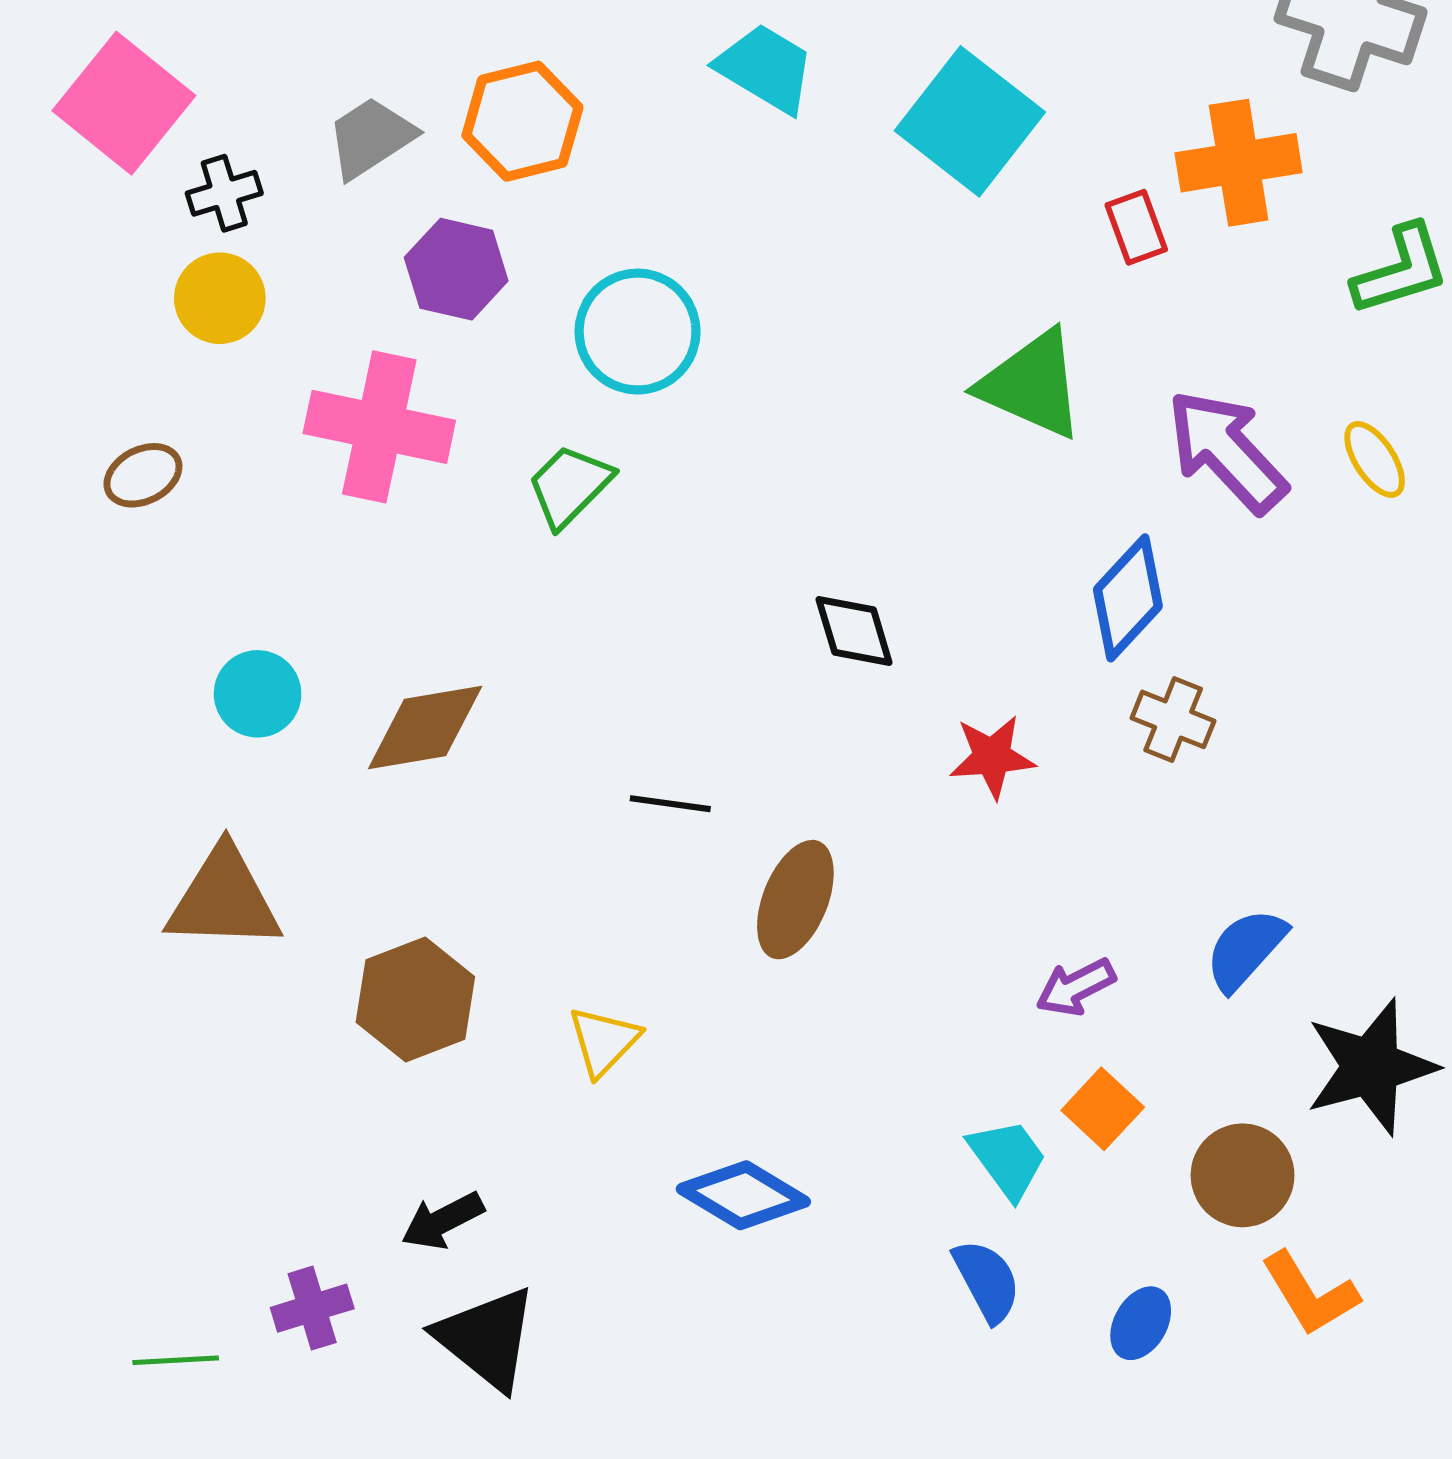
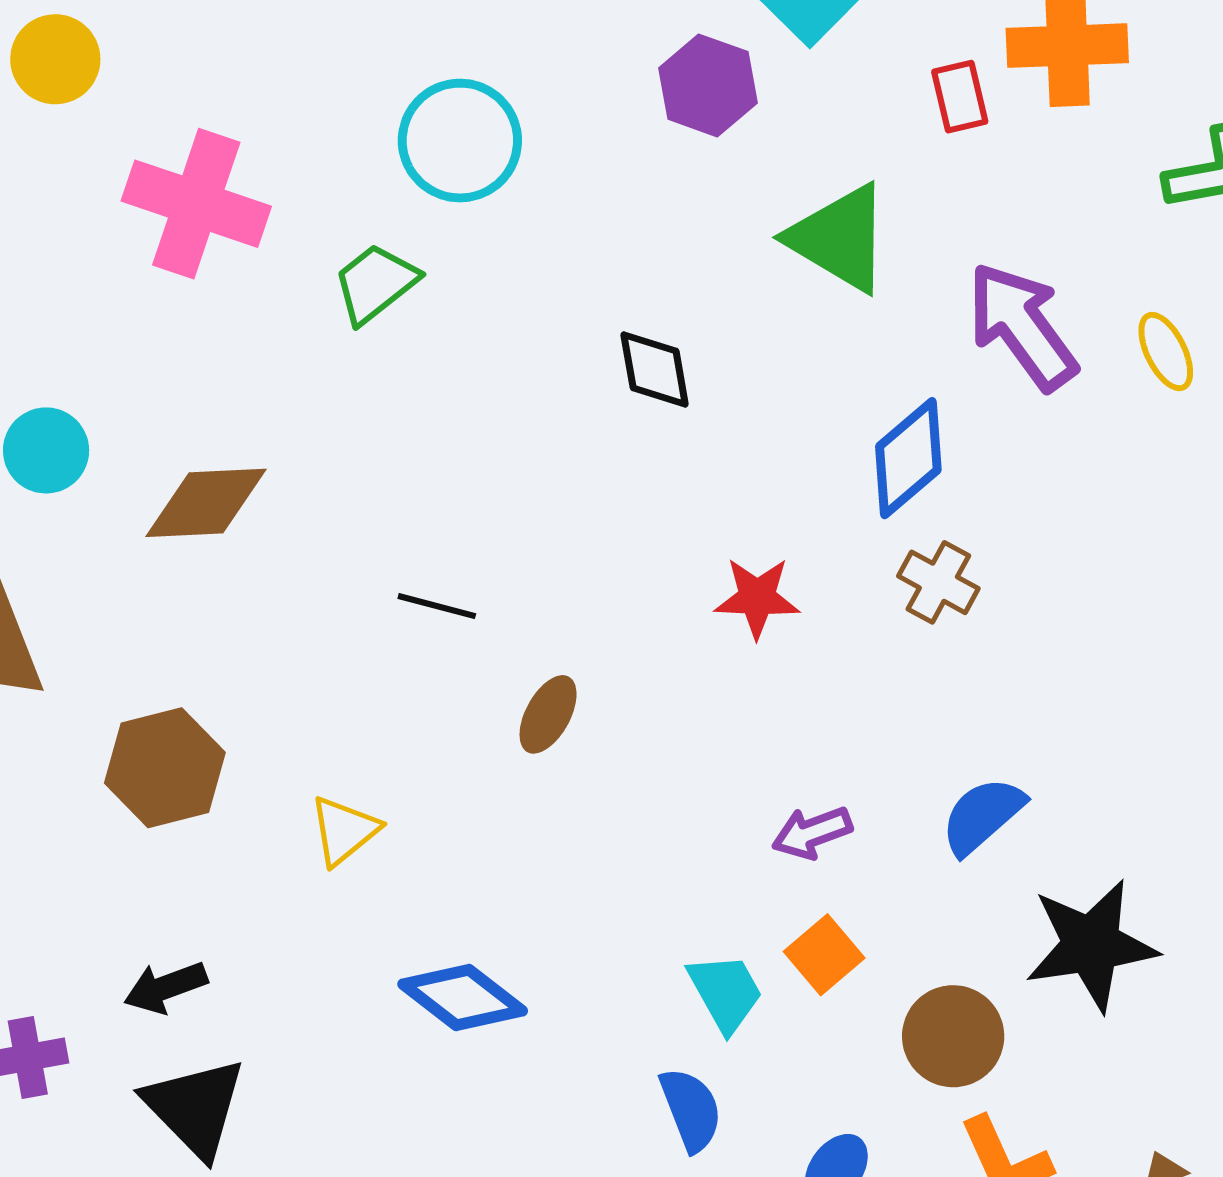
purple hexagon: (456, 269) -> (708, 85), moved
black diamond: (854, 631) -> (655, 370), moved
brown ellipse: (795, 900) -> (548, 714), size x0.7

